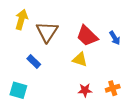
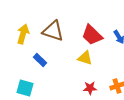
yellow arrow: (21, 19) -> (23, 34), moved
brown triangle: (47, 32) -> (53, 31), turned -45

